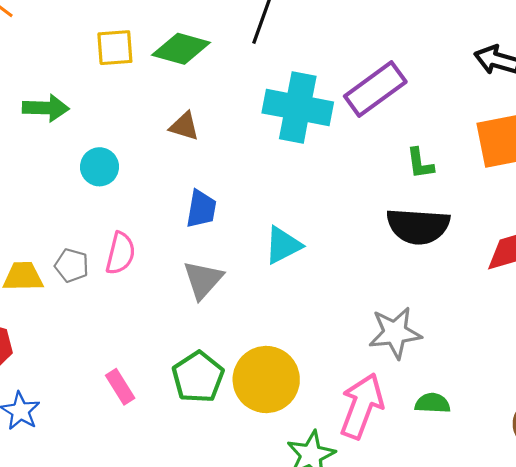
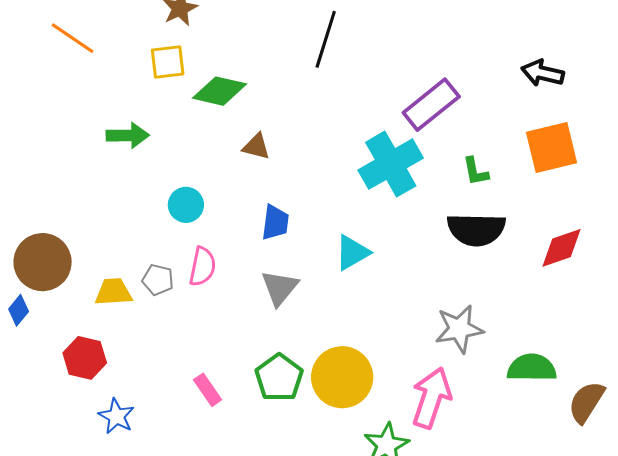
yellow square: (115, 48) -> (168, 62), moved
green diamond: (181, 49) -> (220, 91), moved
cyan cross: (298, 107) -> (391, 164), moved, turned -38
cyan circle: (99, 167) -> (186, 205), moved
green semicircle: (432, 403) -> (532, 368), moved, size x1.5

